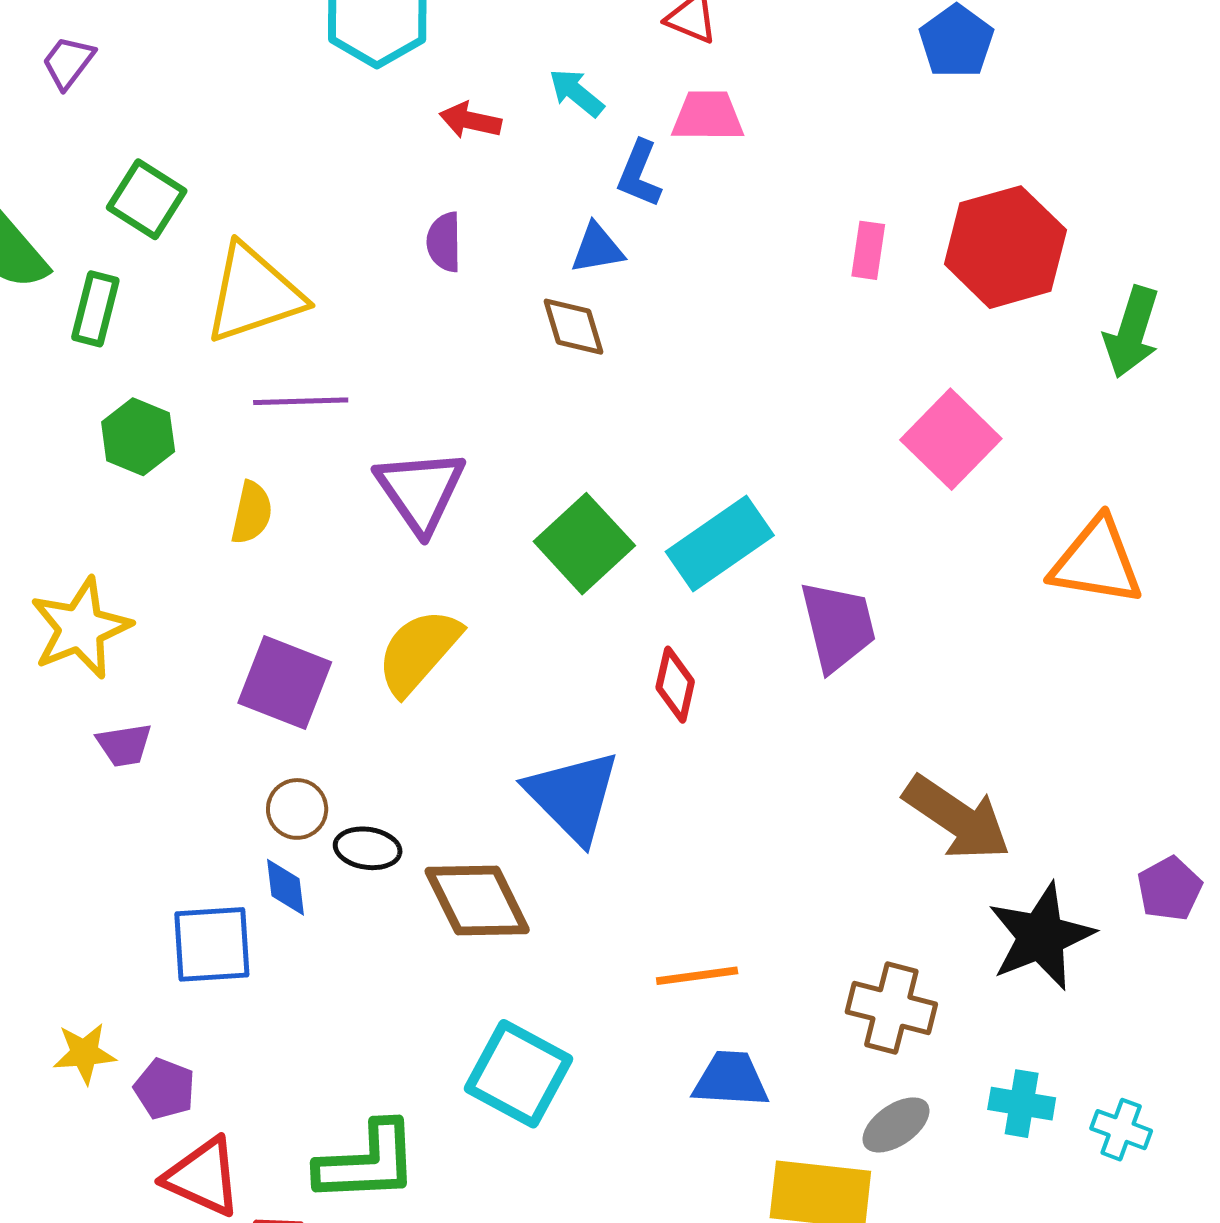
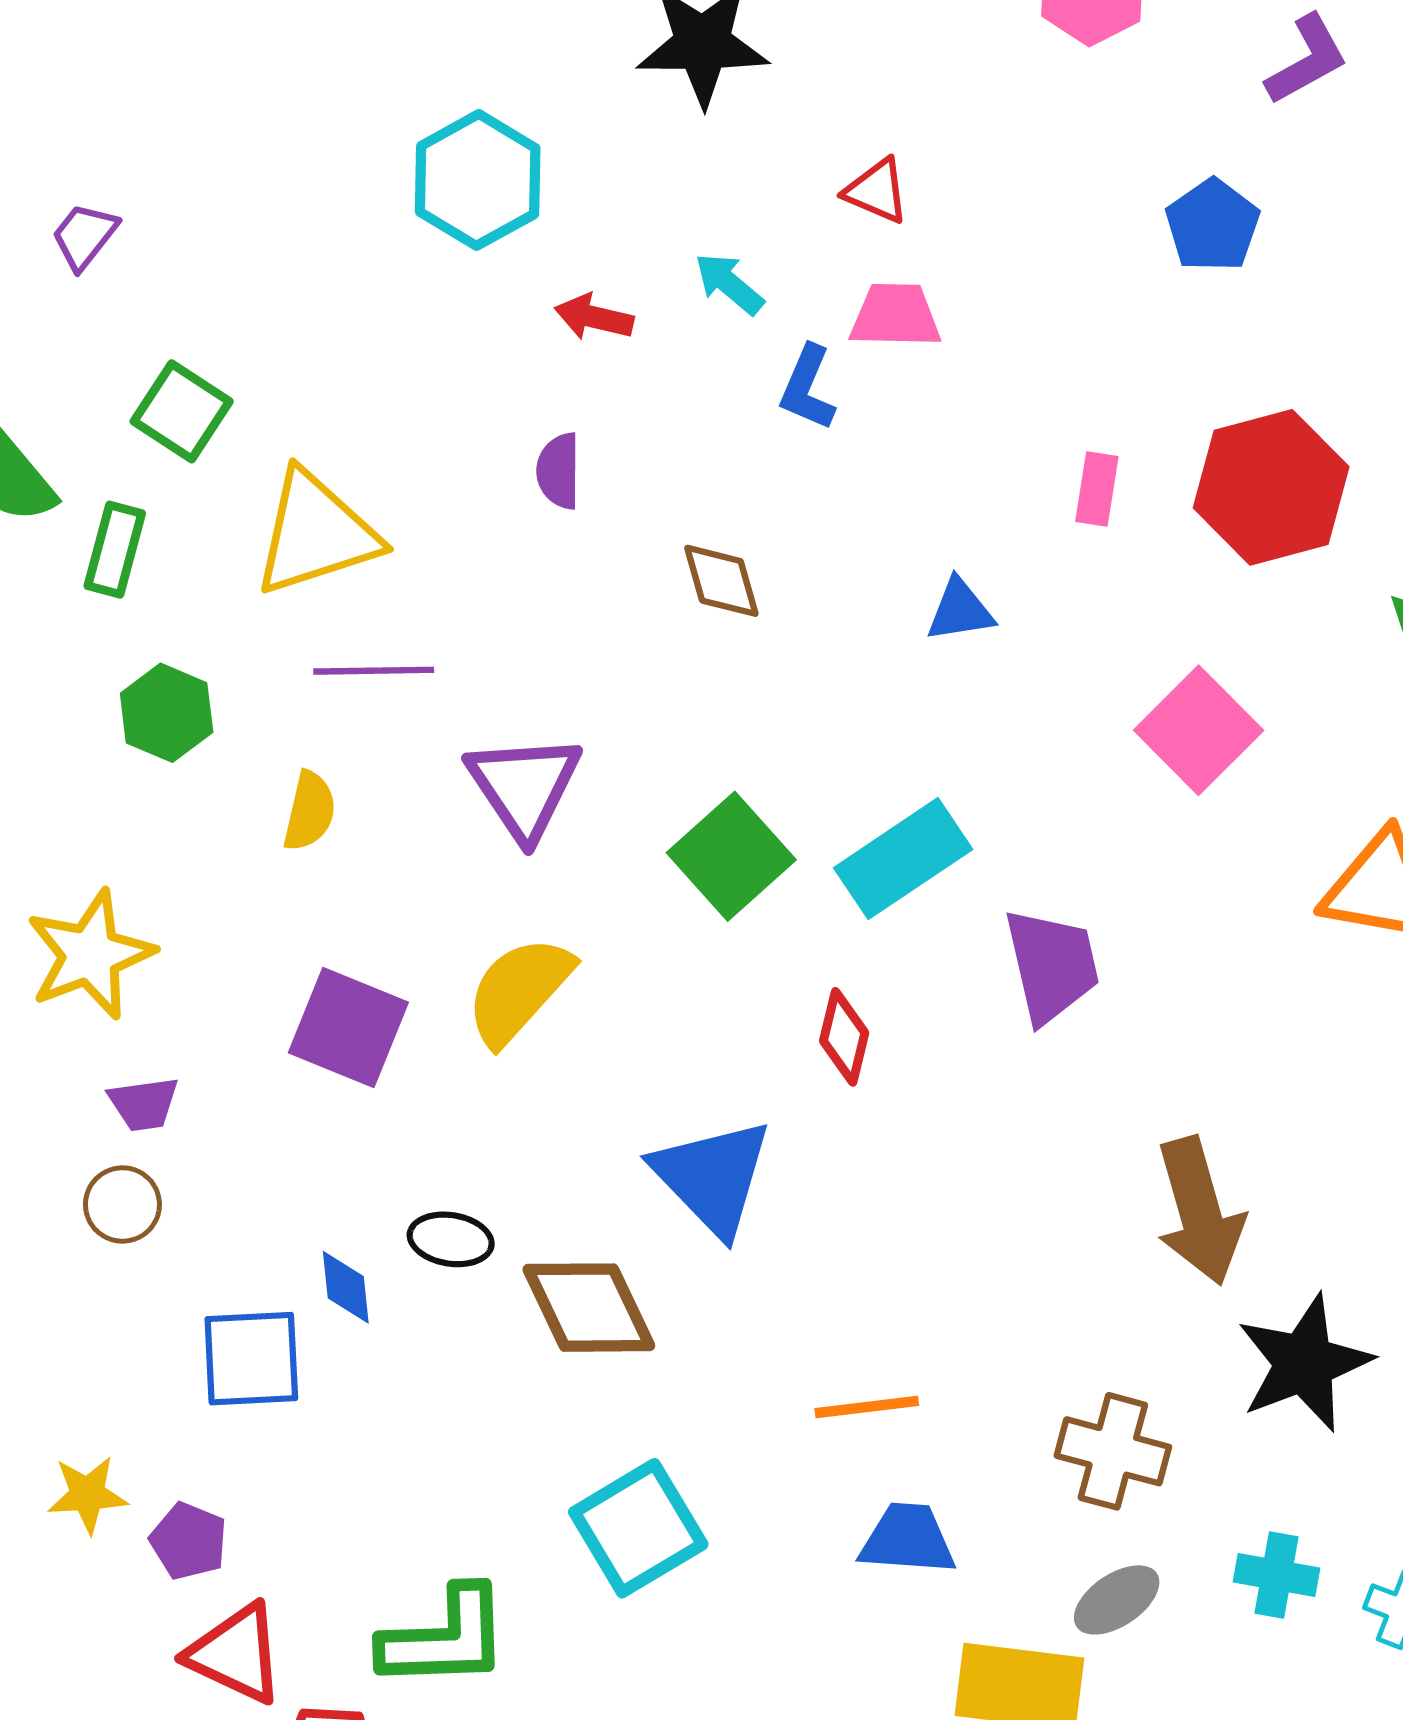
blue triangle: (597, 249) -> (960, 610), moved
brown circle: (297, 809) -> (122, 1204), moved
brown arrow: (957, 818) -> (1200, 1211), turned 39
cyan square: (519, 1074) -> (638, 1528), turned 30

